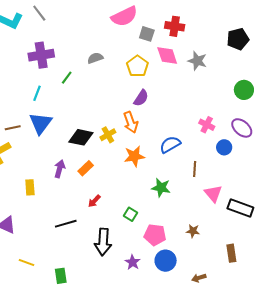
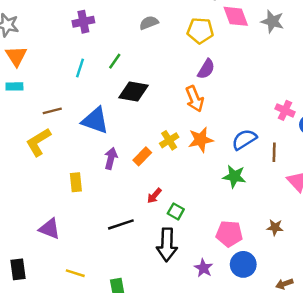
purple cross: (41, 55) -> (83, 22), size x0.7
yellow pentagon: (137, 66) -> (200, 31), turned -30
green line: (67, 78) -> (115, 61), moved
blue triangle: (41, 123) -> (95, 120), moved, turned -45
pink cross: (207, 125) -> (285, 110), moved
yellow cross: (108, 135) -> (169, 140), moved
black diamond: (81, 137) -> (134, 92), moved
blue semicircle: (170, 144) -> (244, 139), moved
green square: (131, 214) -> (176, 211), moved

